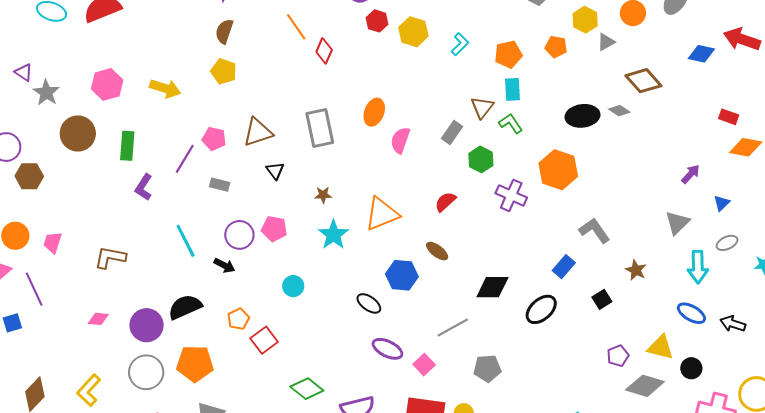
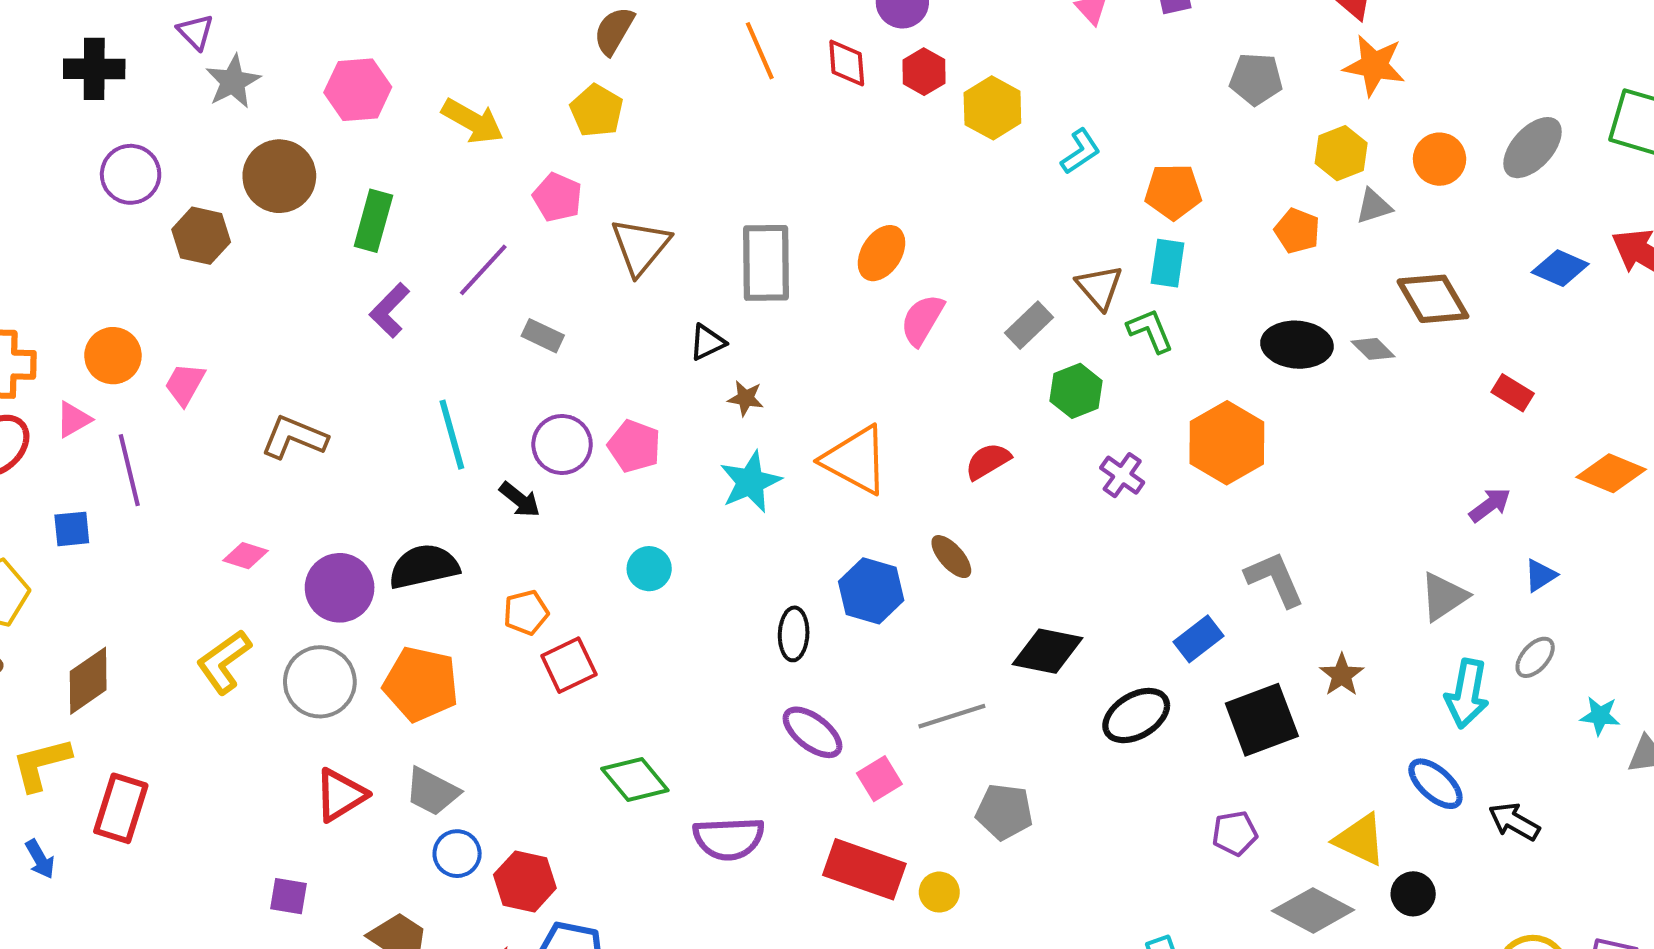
orange pentagon: (556, 47) -> (1297, 231), moved
red diamond: (324, 51) -> (847, 63), moved, turned -40
brown triangle: (482, 107) -> (1099, 287), turned -30
red rectangle: (729, 117) -> (1513, 393), moved
brown triangle: (258, 132) -> (640, 246), turned -44
pink pentagon: (214, 139) -> (557, 197), moved
black triangle: (275, 171) -> (707, 342), moved, turned 30
brown hexagon: (29, 176) -> (201, 236), moved
purple cross: (511, 195) -> (1122, 475), size x0.7
orange triangle: (382, 214) -> (856, 460), turned 39
gray ellipse: (727, 243) -> (1535, 657), turned -35
black square: (602, 299) -> (1262, 720), size x1.8
black ellipse: (369, 303) -> (794, 634), turned 45
purple pentagon: (618, 356) -> (1235, 833), moved
yellow L-shape: (89, 390) -> (224, 662), moved

